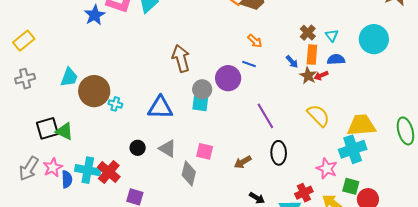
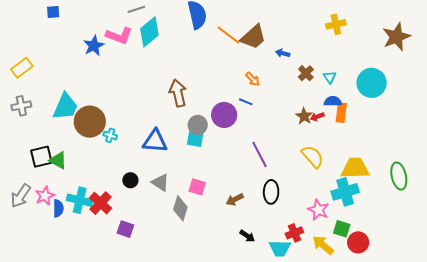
orange rectangle: (312, 55) -> (341, 113), moved
blue arrow: (292, 62) -> (283, 53), moved, turned 144
cyan trapezoid: (69, 77) -> (65, 107), size x1.4

